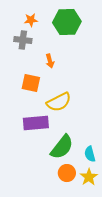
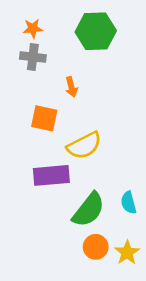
orange star: (31, 20) -> (33, 28), moved
cyan semicircle: (90, 154) -> (128, 203), moved

